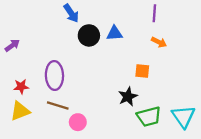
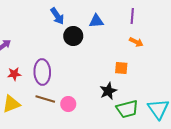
blue triangle: (114, 33) -> (96, 21), moved
red star: (21, 87) -> (14, 74), moved
pink circle: (78, 122) -> (68, 104), moved

